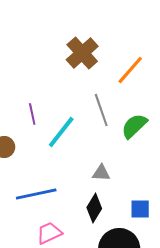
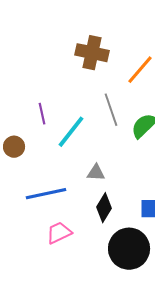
brown cross: (82, 53) -> (92, 53), turned -36
gray triangle: (101, 173) -> (96, 173), moved

